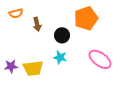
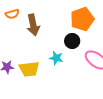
brown arrow: (37, 24) -> (33, 25), size x1.5
black circle: (62, 35) -> (72, 41), moved

